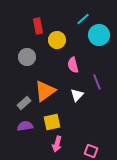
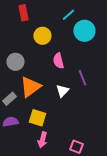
red rectangle: (38, 26) -> (23, 13), moved
gray circle: (27, 57) -> (15, 62), moved
yellow square: (52, 122) -> (37, 118), turned 30

